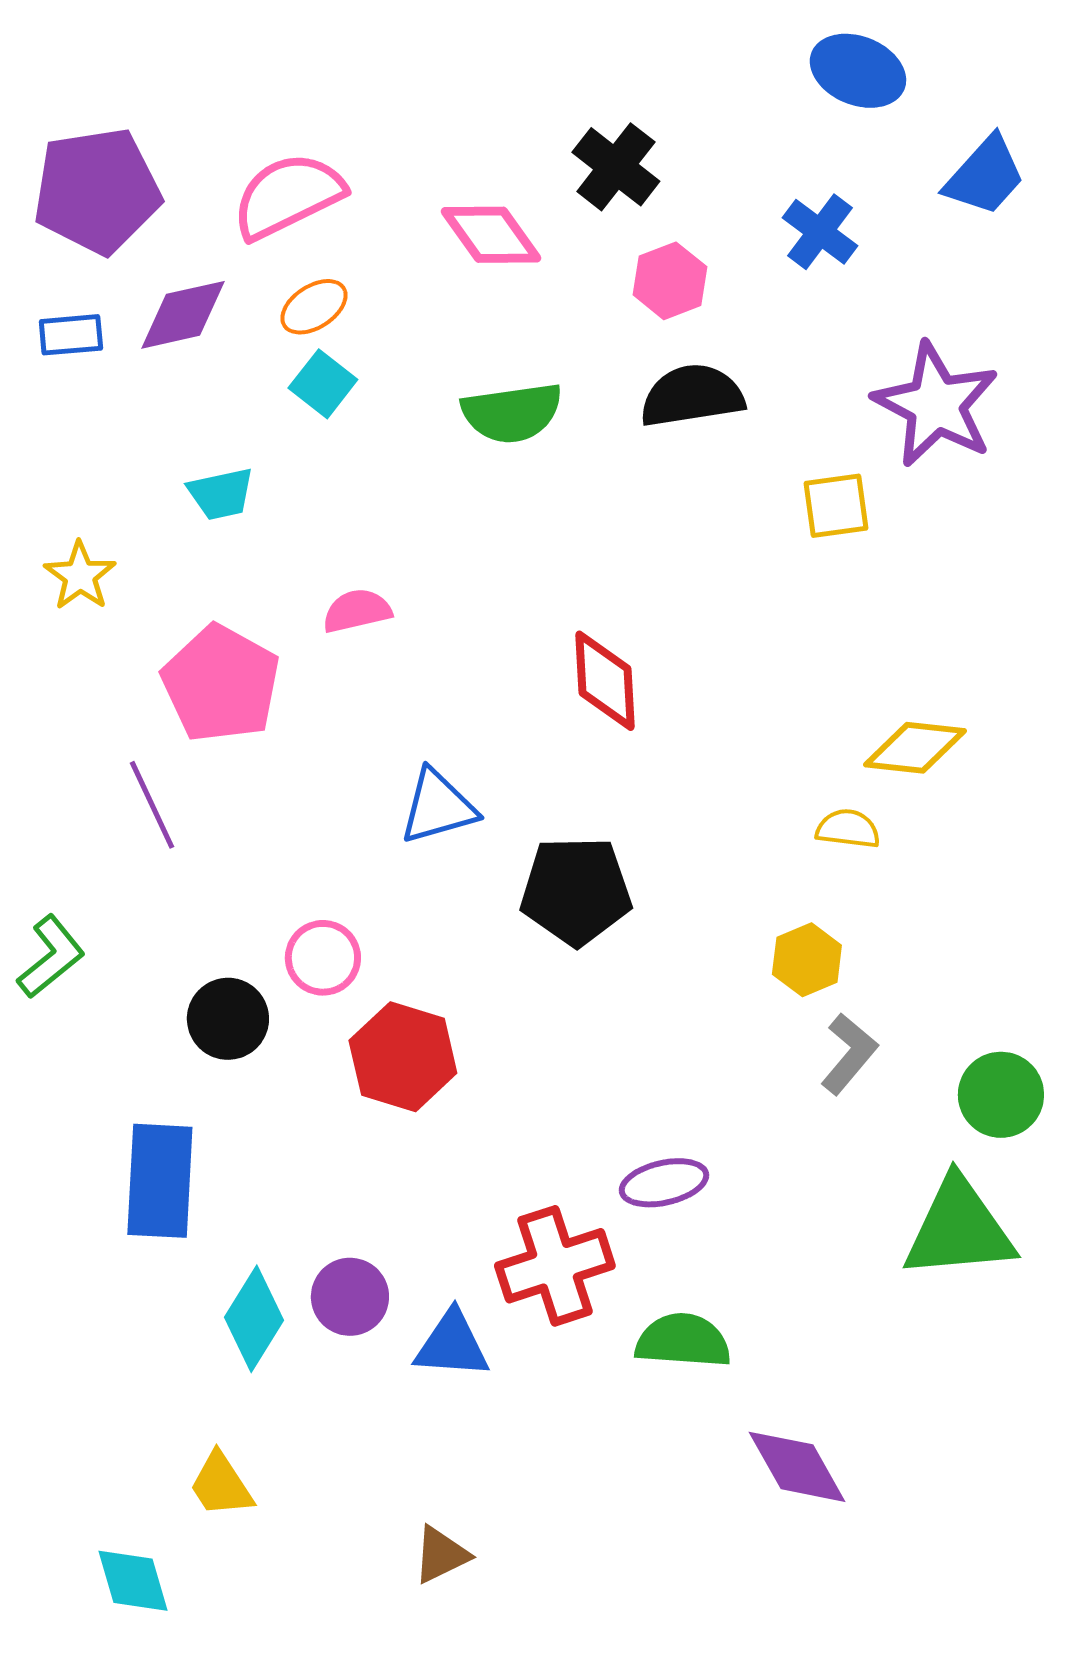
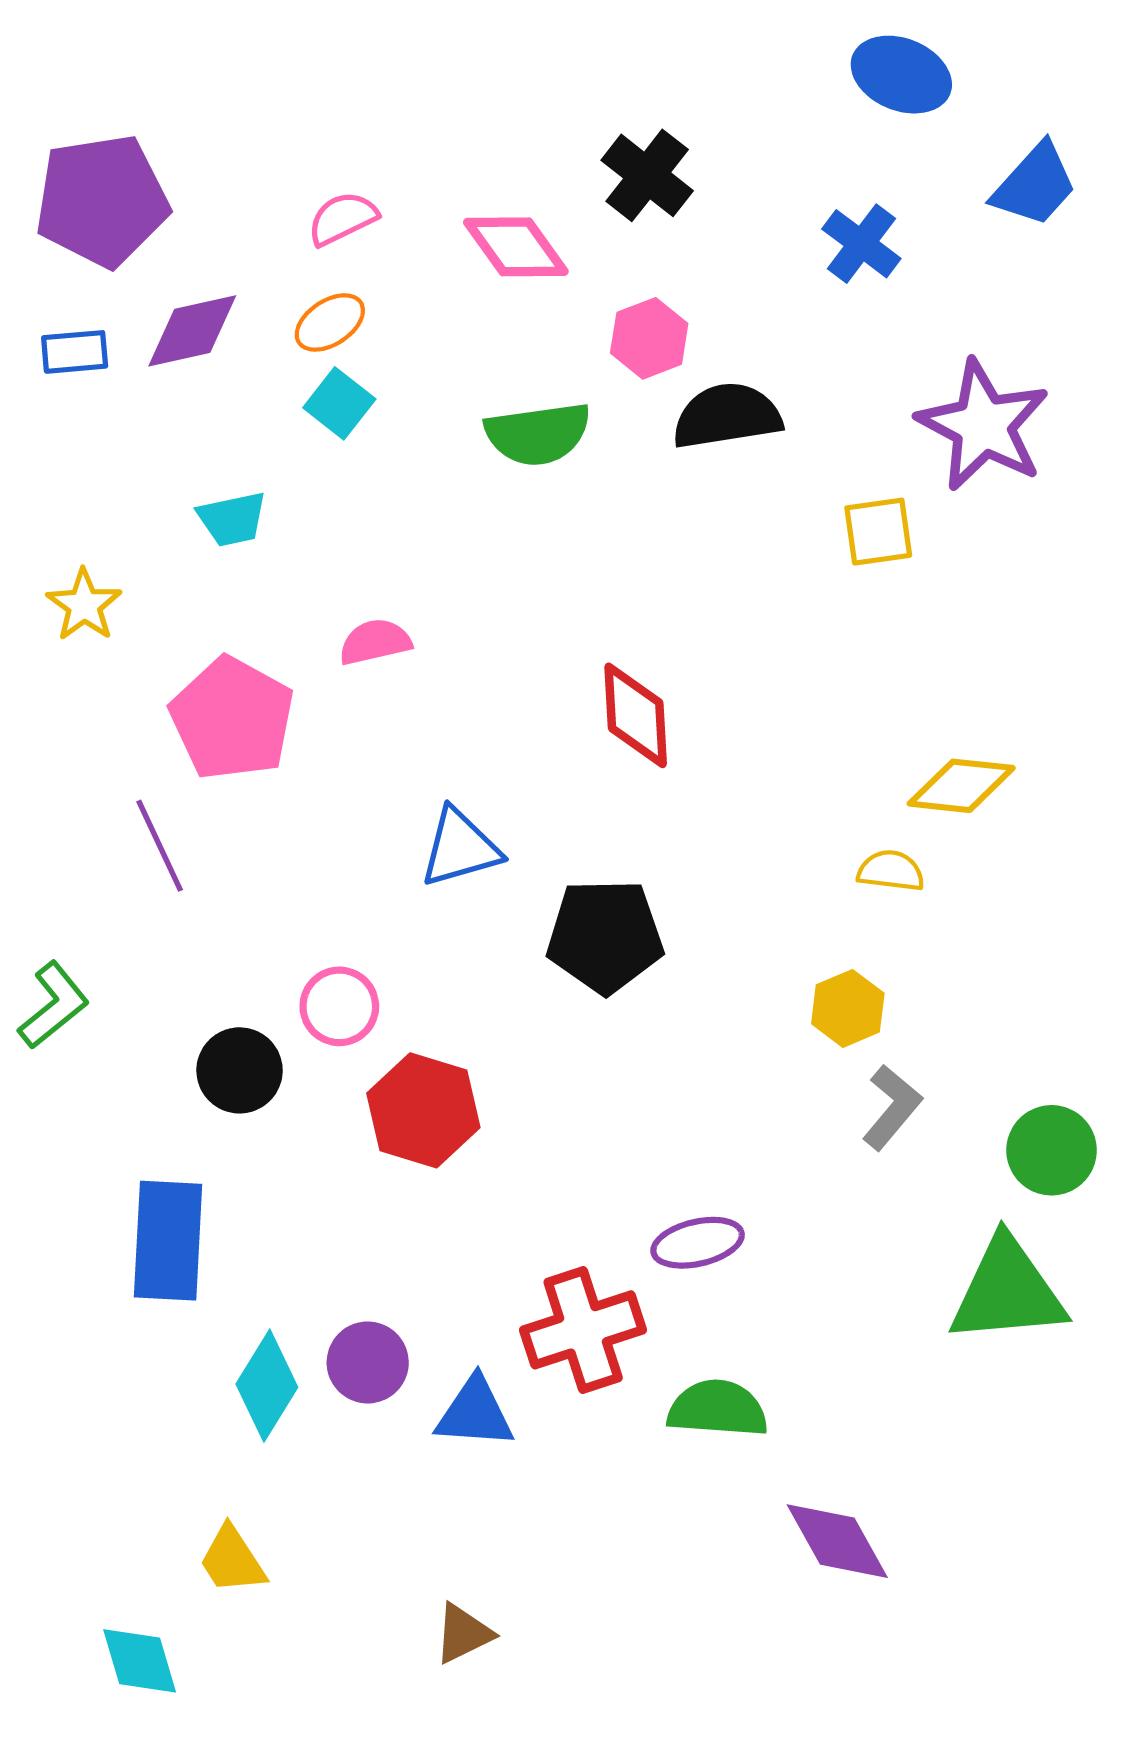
pink semicircle: (288, 196) -> (342, 218), moved, size x0.6
pink hexagon: (670, 281) -> (649, 338), moved

